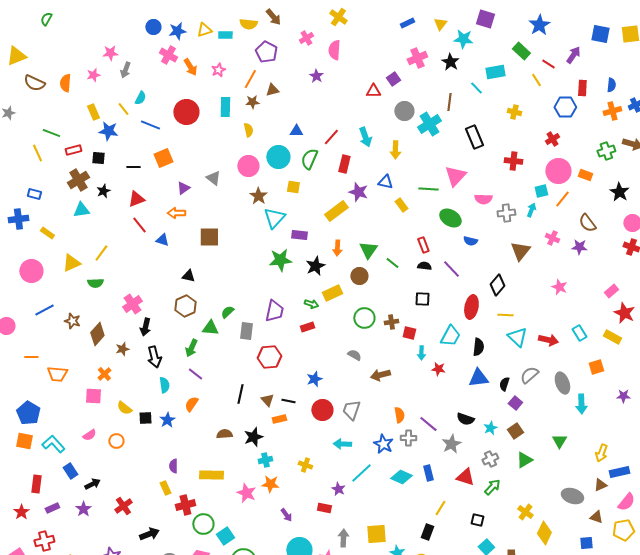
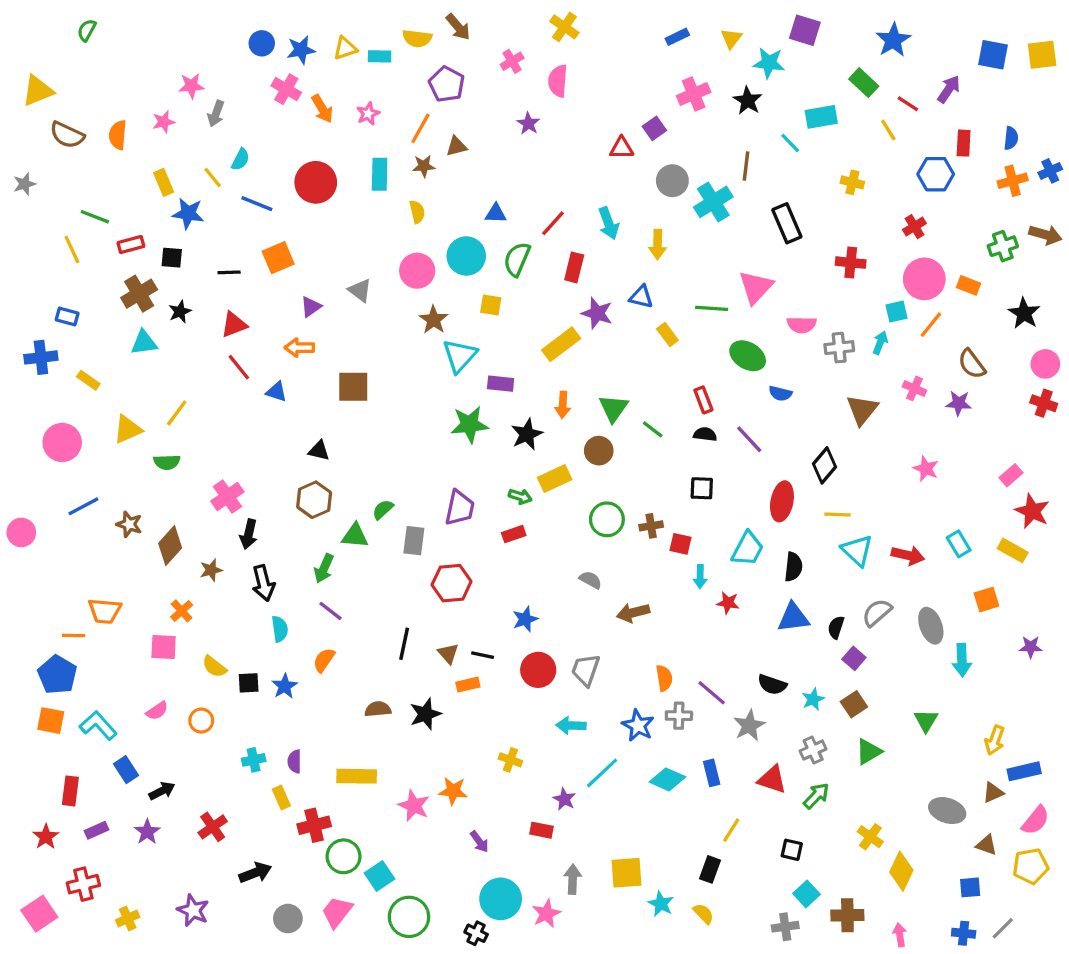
orange line: (31, 357) -> (74, 636), moved
cyan cross: (265, 460) -> (254, 760), moved

